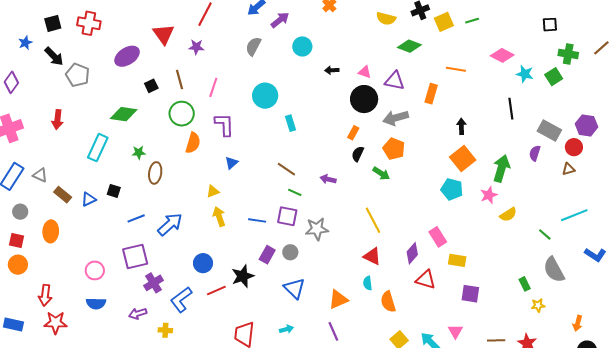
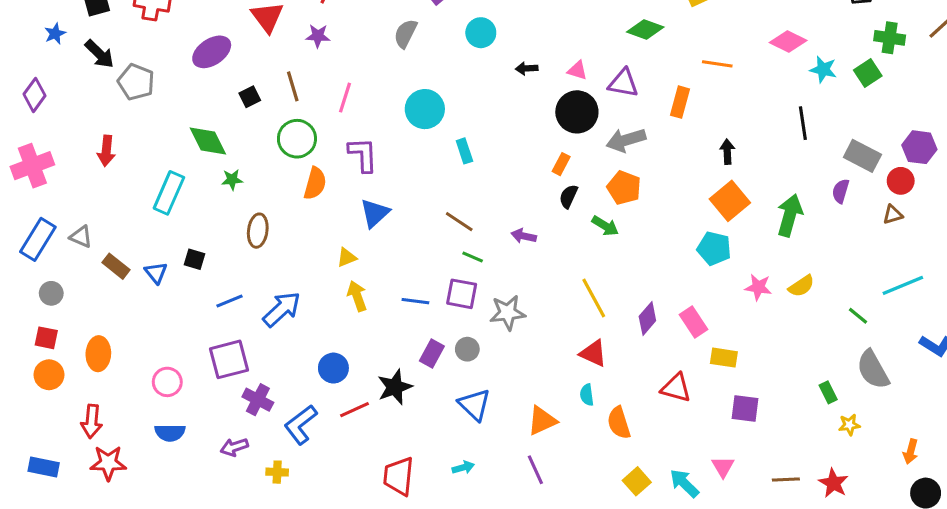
green diamond: (124, 114) -> (208, 141), turned 56
green star: (139, 153) -> (232, 180), moved
blue triangle: (231, 163) -> (375, 213), size x1.5
pink star: (489, 195) -> (758, 287), moved, turned 30
blue triangle: (89, 199) -> (156, 273), turned -42
orange ellipse: (51, 231) -> (98, 354), moved
purple diamond: (412, 253) -> (647, 318), moved
purple cross: (154, 283) -> (258, 400), turned -30

